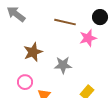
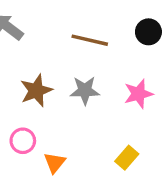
pink star: (88, 38) -> (138, 94), moved
gray star: (63, 65) -> (85, 91), moved

